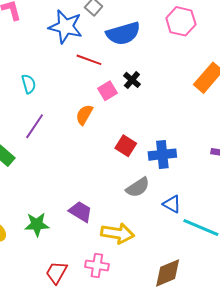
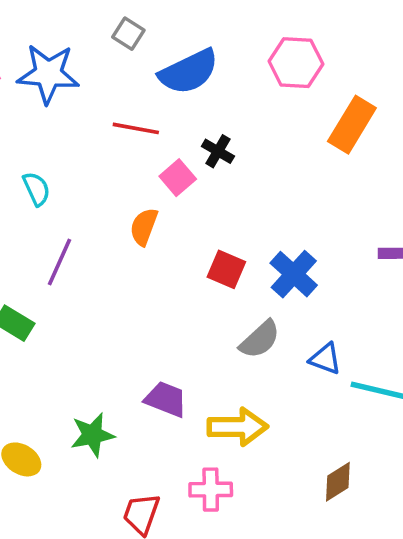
pink hexagon: (181, 21) -> (296, 63), moved
blue star: (66, 27) -> (48, 74), moved
blue cross: (162, 155) -> (294, 274), turned -32
brown diamond: (168, 273) -> (338, 482), size x0.7

